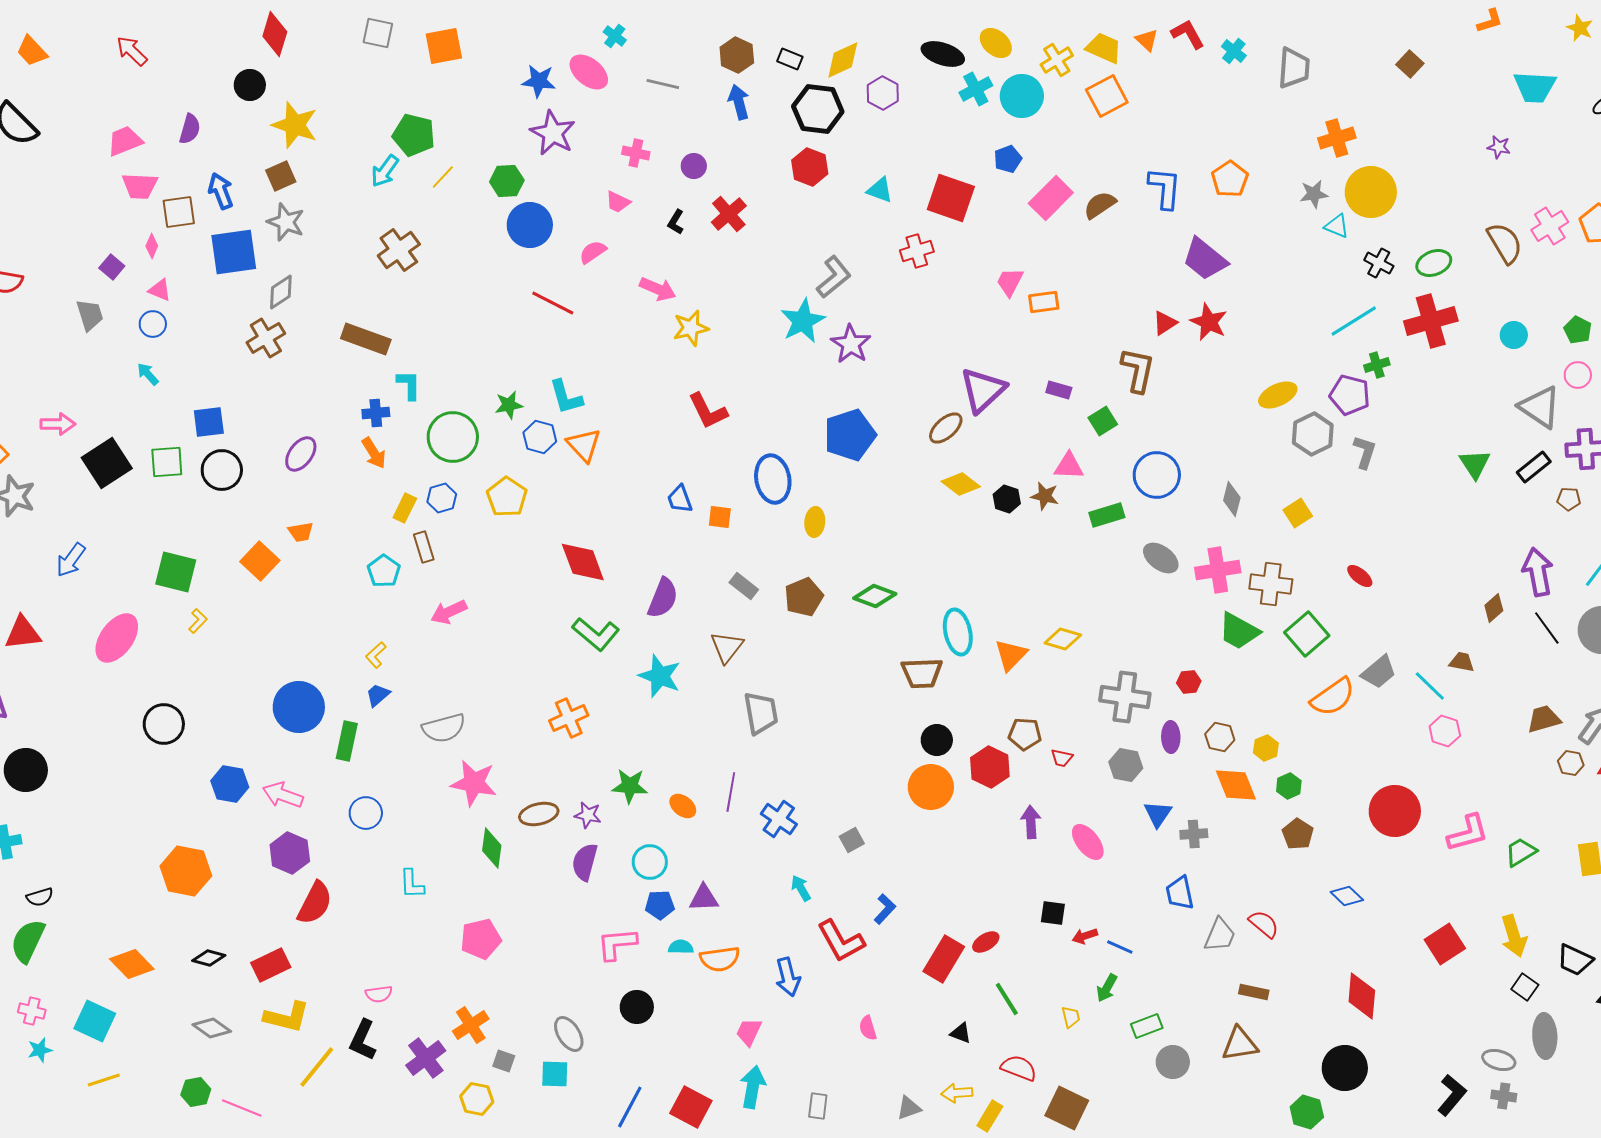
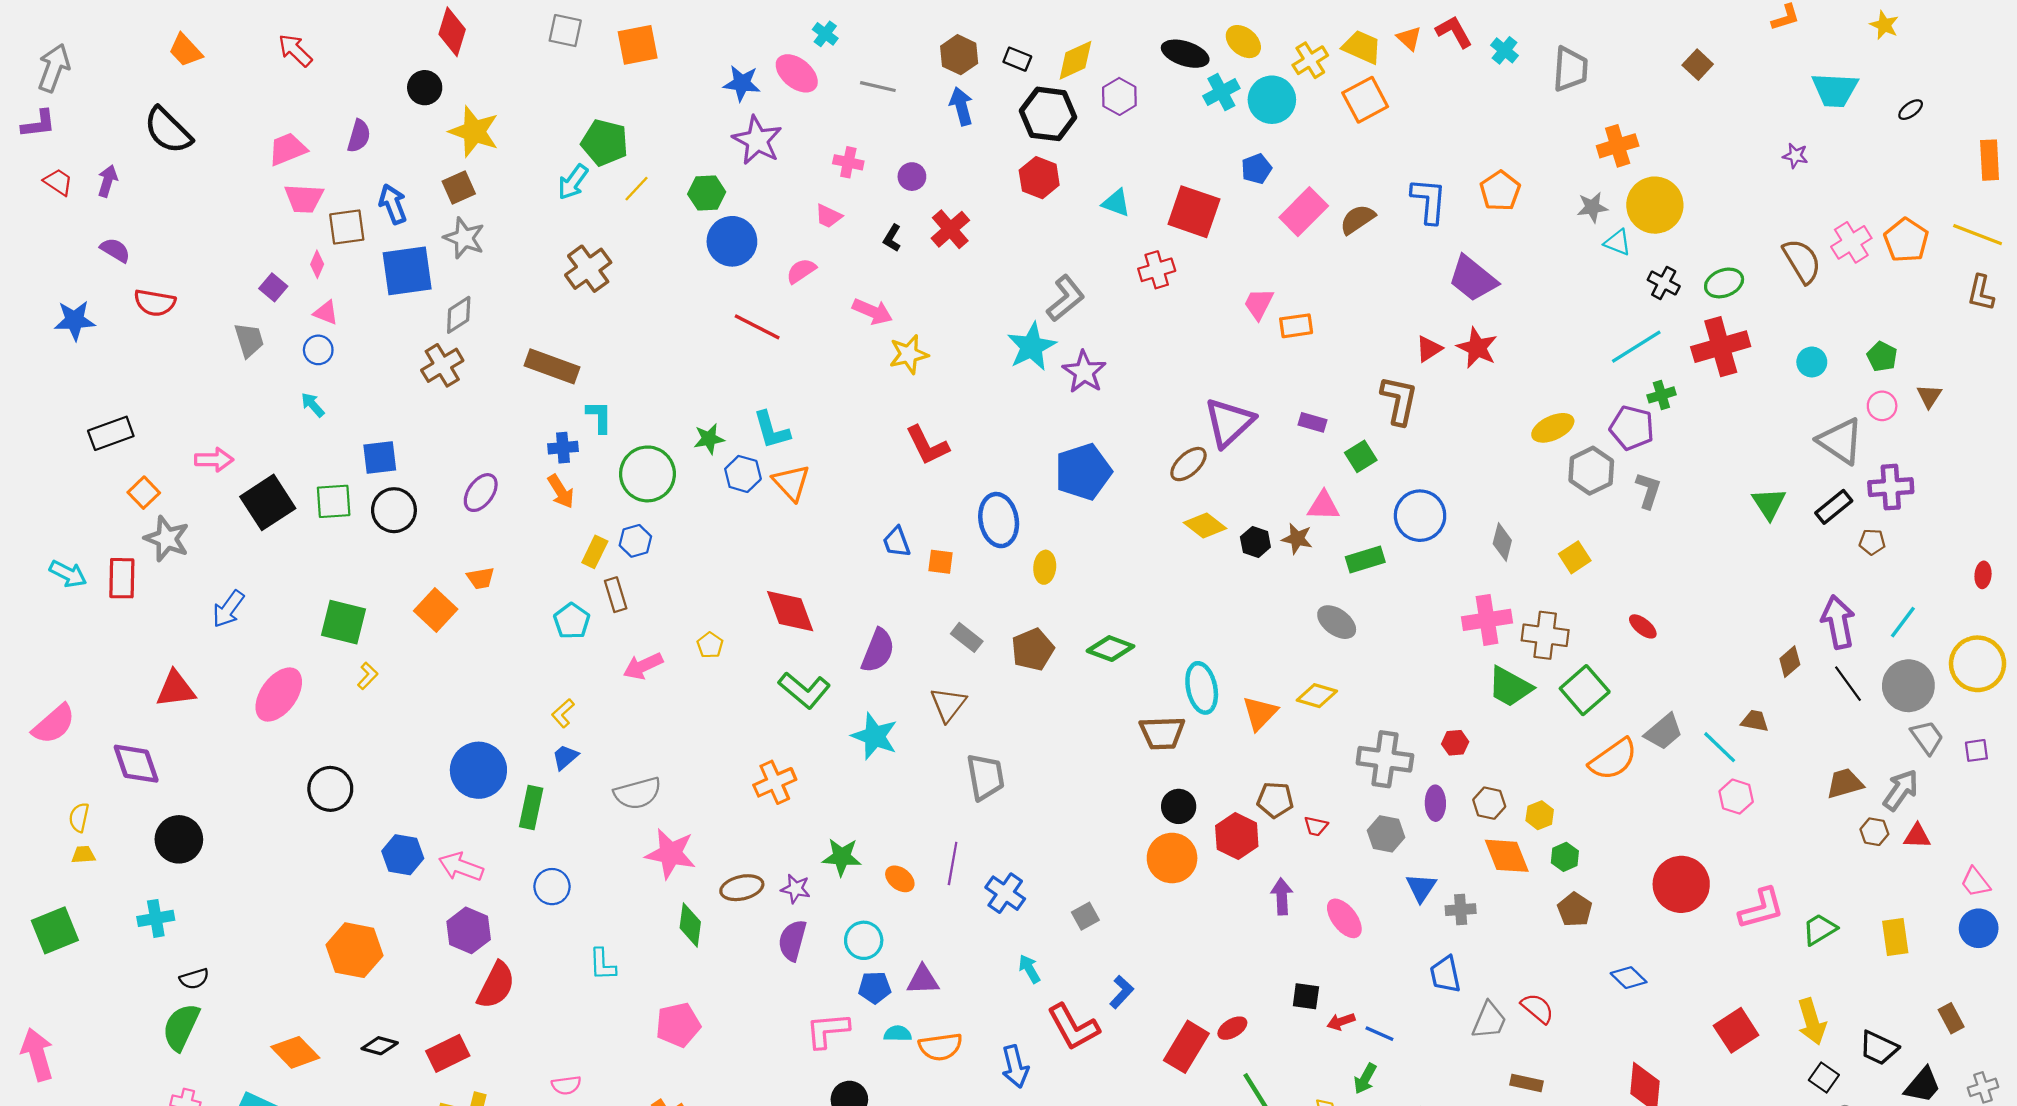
yellow pentagon: (507, 497) -> (710, 645), moved, size x0.6
gray ellipse: (1161, 558) -> (1337, 622), moved

